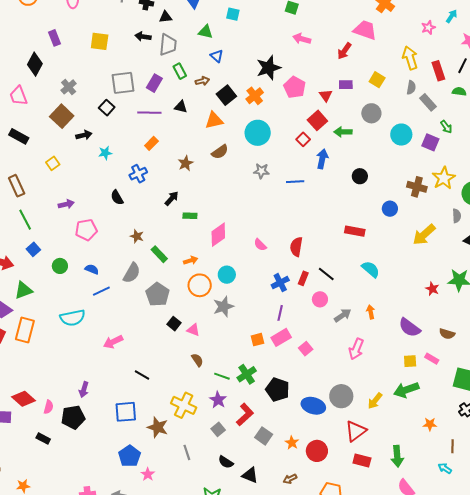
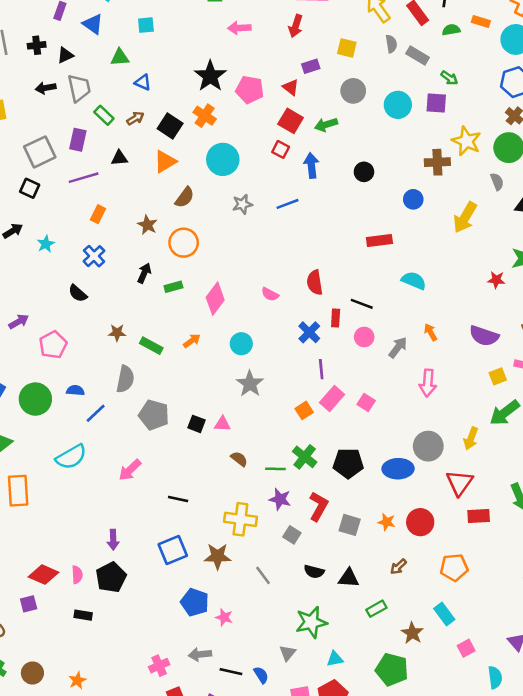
green circle: (60, 266) -> (35, 399), size x1.6
orange circle: (200, 285) -> (184, 243), moved
gray pentagon: (158, 294) -> (154, 415), moved

